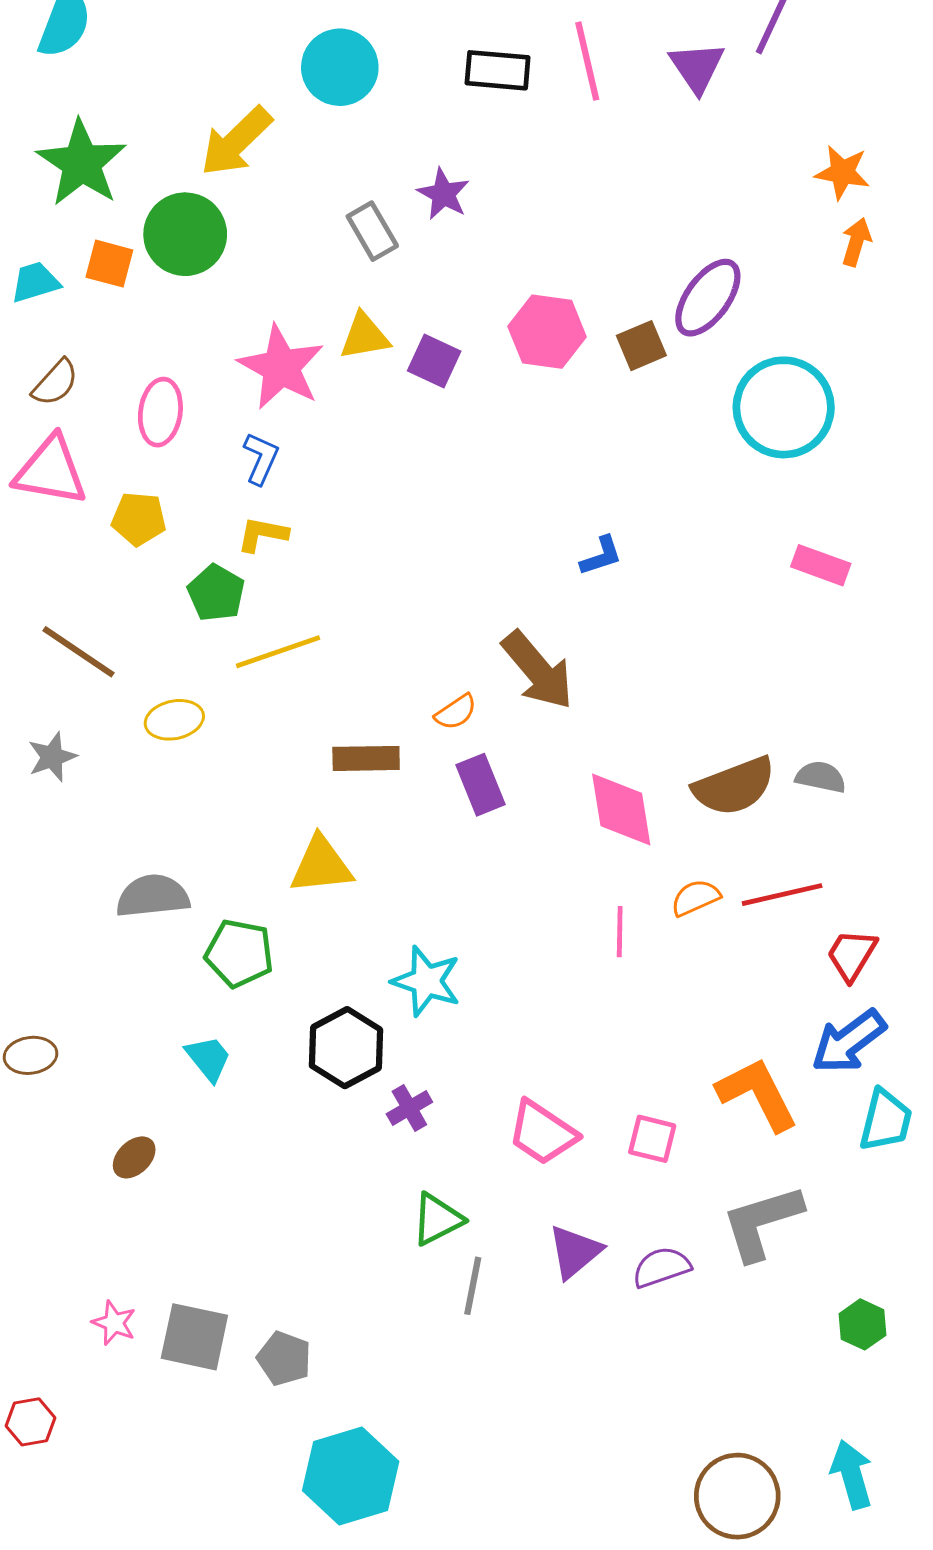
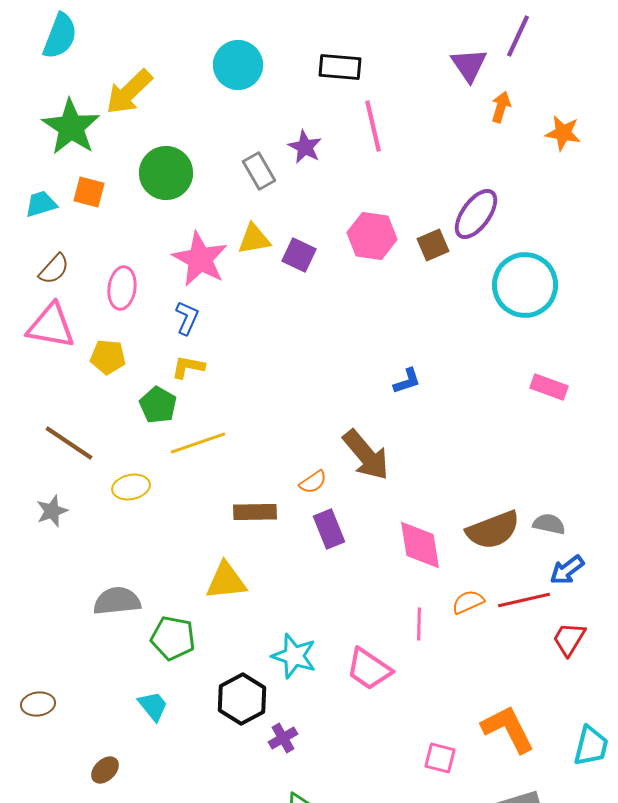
pink line: (587, 61) -> (373, 126), moved
yellow arrow: (236, 141) -> (129, 92), moved
green circle: (185, 234) -> (166, 173), moved
orange arrow: (856, 242) -> (501, 107), moved
blue arrow: (849, 1041) -> (567, 570), moved, size x0.7
pink trapezoid: (542, 1133) -> (369, 669), moved

